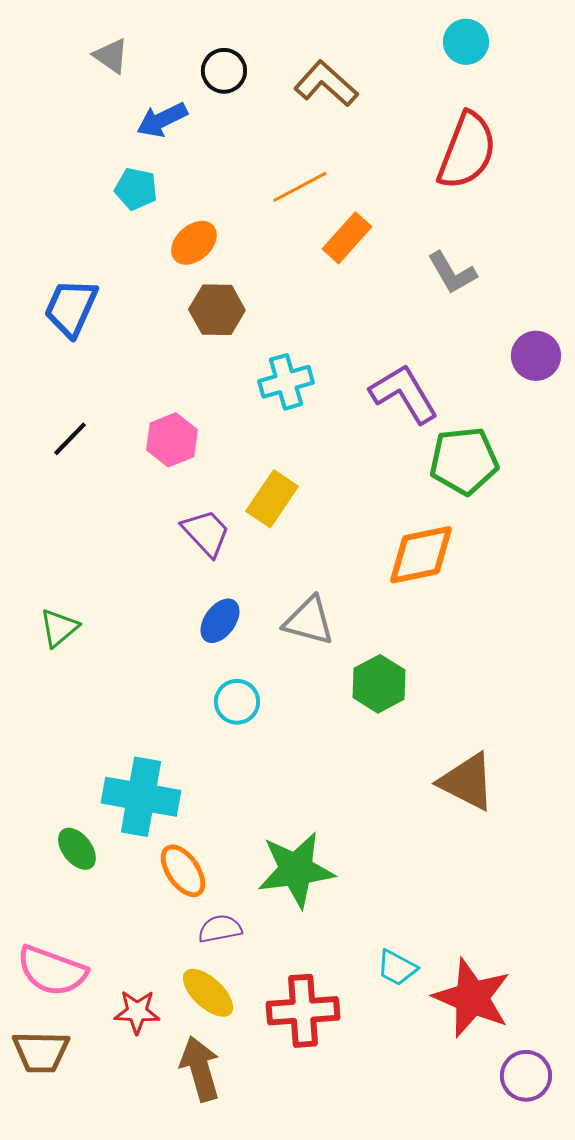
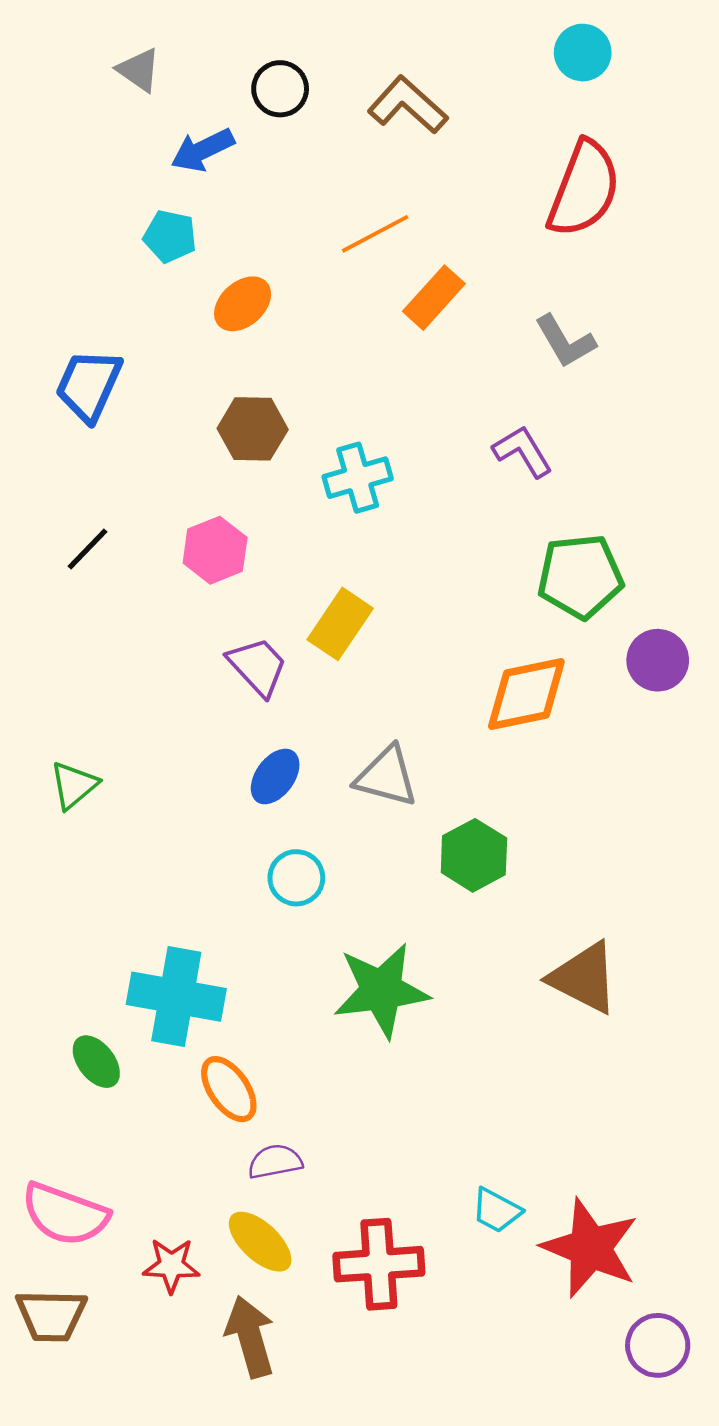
brown hexagon: (217, 310) -> (253, 429), moved
purple circle: (536, 356) -> (658, 660), moved
purple L-shape: (404, 394) -> (523, 451), moved, size x0.7
green star: (296, 870) -> (381, 990), moved

